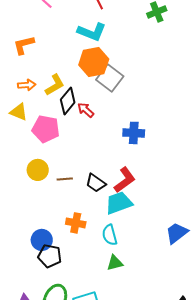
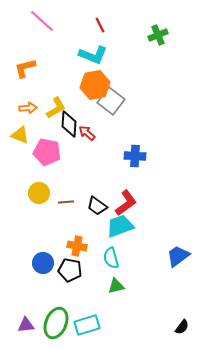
black diamond: (68, 101) -> (69, 124), turned -36
black pentagon: (50, 256) -> (70, 270), moved

